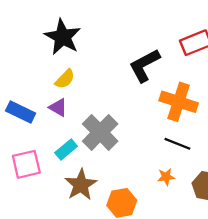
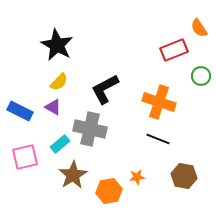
black L-shape: (144, 65) -> (105, 89), moved
gray cross: (100, 132) -> (90, 129), turned -32
orange star: (166, 177) -> (137, 177), moved

